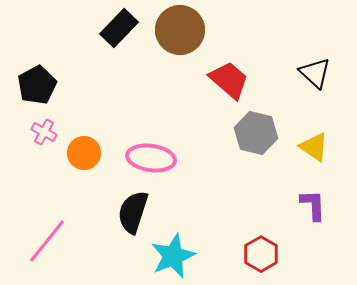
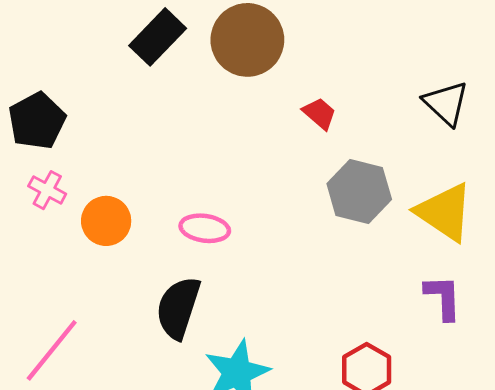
red trapezoid: (229, 80) -> (319, 113), size x0.6
yellow triangle: (314, 147) -> (445, 212), size x1.4
pink ellipse: (151, 158) -> (205, 228), size x0.7

